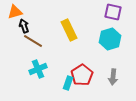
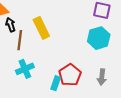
yellow rectangle: (69, 30) -> (41, 28), moved
brown line: (33, 41) -> (20, 40), turned 66

